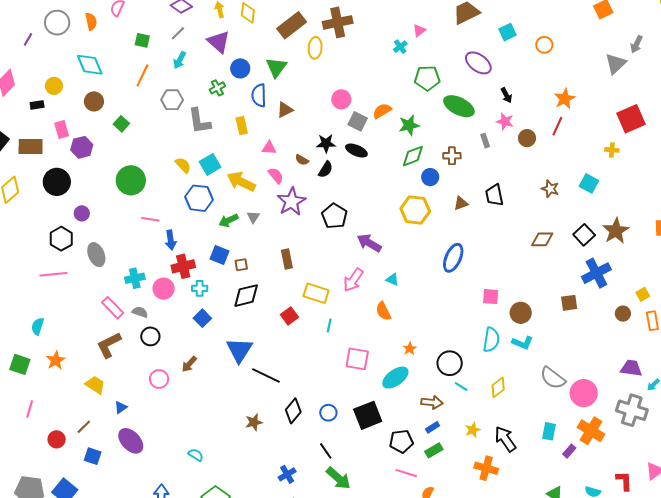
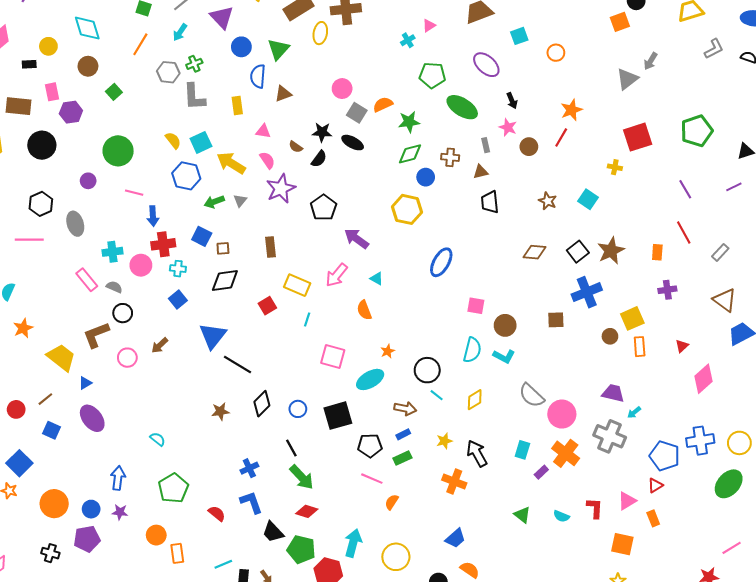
green cross: (217, 88) -> (194, 64), moved
brown triangle: (461, 203) -> (481, 172), moved
purple circle: (82, 213) -> (88, 181), moved
yellow square: (643, 294) -> (632, 318), size x1.6
brown L-shape: (109, 345) -> (96, 335), moved
yellow trapezoid: (95, 385) -> (61, 357), size x1.4

